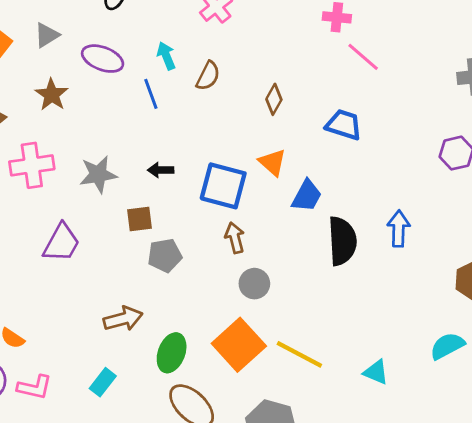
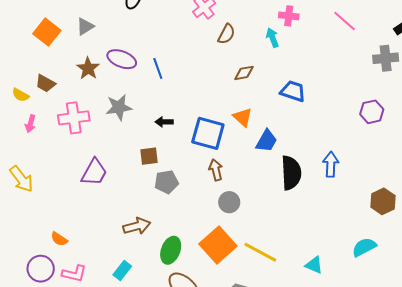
cyan arrow: (166, 56) -> (272, 38), moved
pink line: (363, 57) -> (345, 21), moved
purple ellipse: (103, 59) -> (122, 59), moved
brown semicircle: (208, 76) -> (226, 34), moved
brown diamond: (274, 99) -> (244, 73), turned 50
gray star: (98, 174) -> (119, 107), moved

